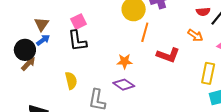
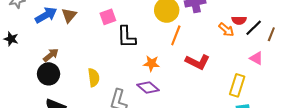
orange arrow: (195, 35) -> (226, 30), moved
blue arrow: (43, 40) -> (46, 15), moved, size x1.5
black L-shape: (77, 41) -> (127, 37), moved
black circle: (25, 50) -> (49, 74), moved

